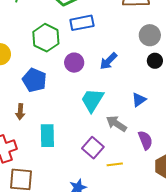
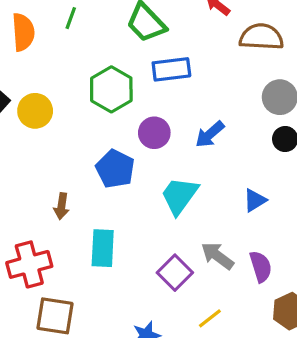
blue pentagon: (34, 80) -> (115, 169), moved
gray arrow: (116, 124) -> (217, 256), moved
yellow line: (115, 164) -> (210, 318), moved, turned -35

